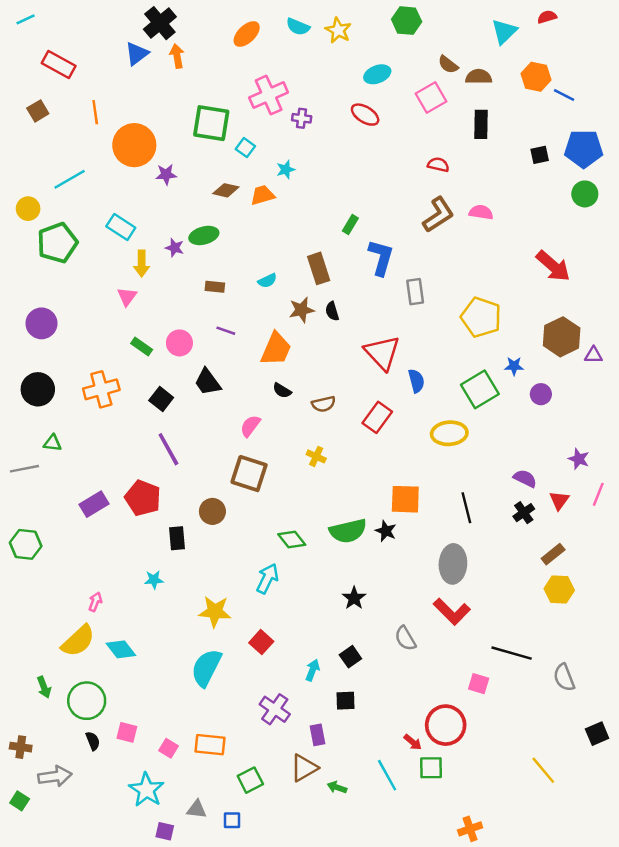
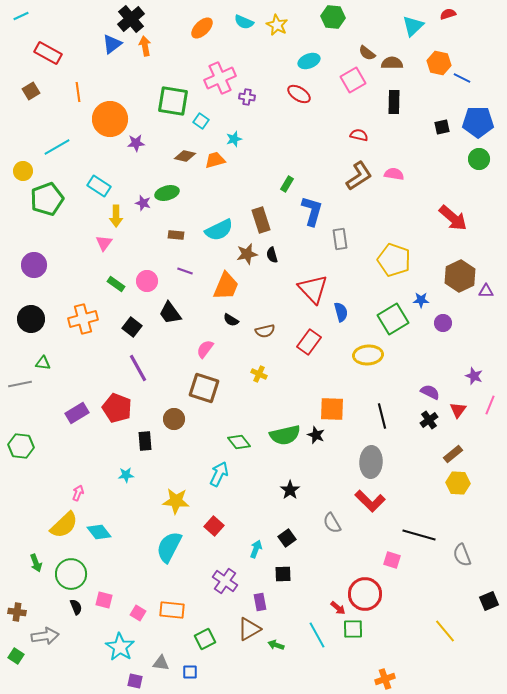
cyan semicircle: (267, 281) -> (219, 230), size x1.8

